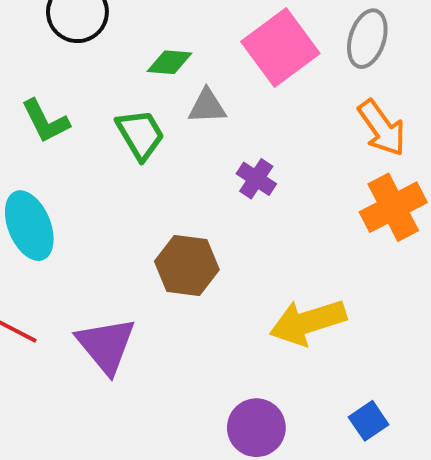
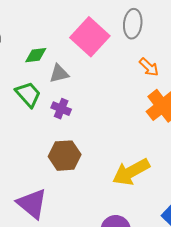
orange arrow: (382, 128) -> (149, 67), size x0.7
purple cross: (256, 179) -> (61, 109), moved

